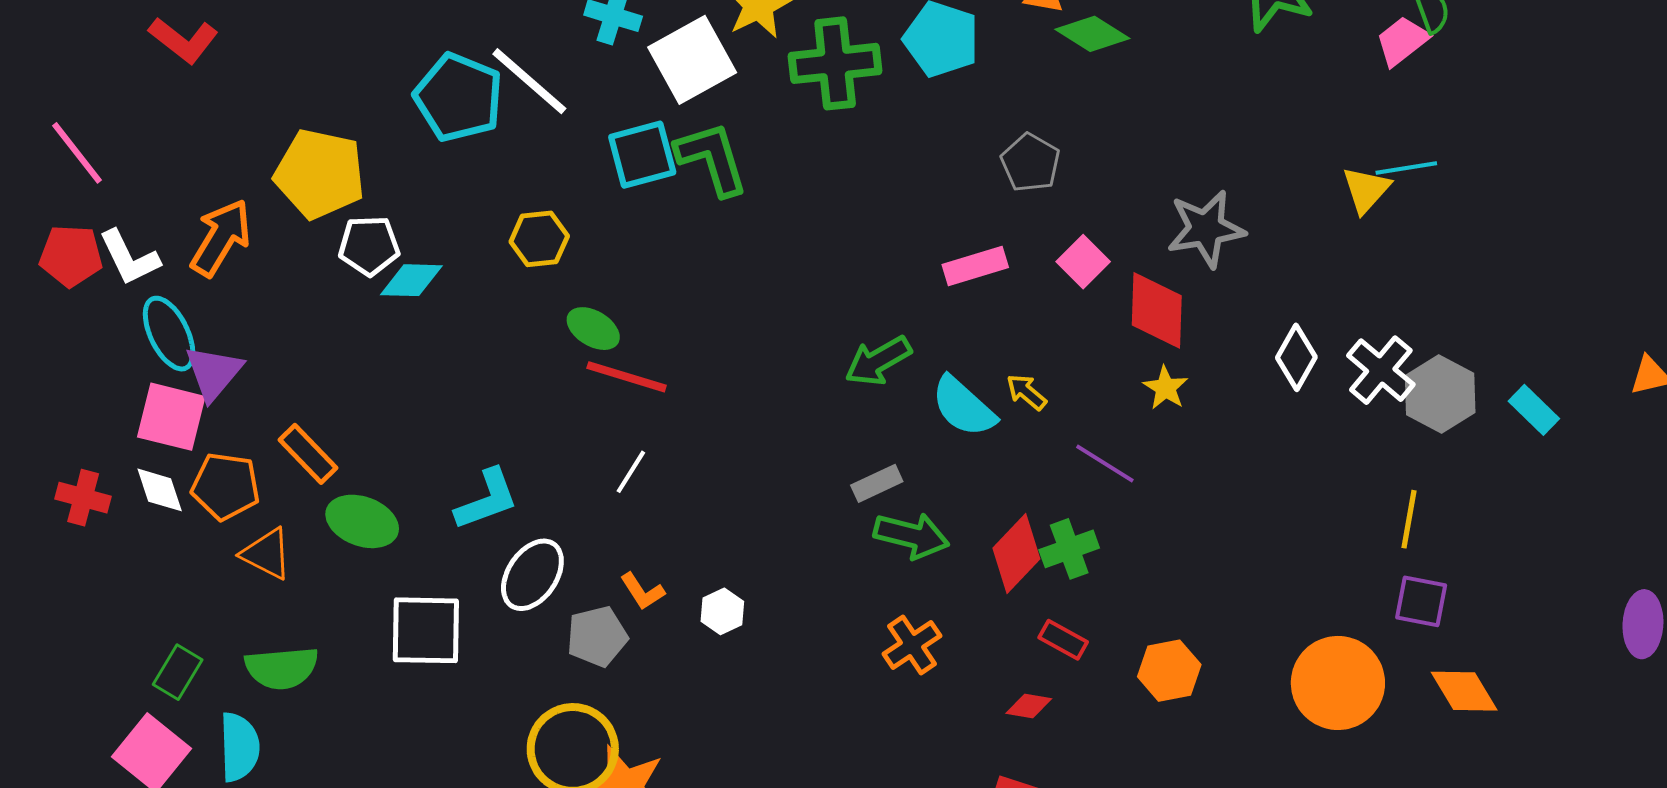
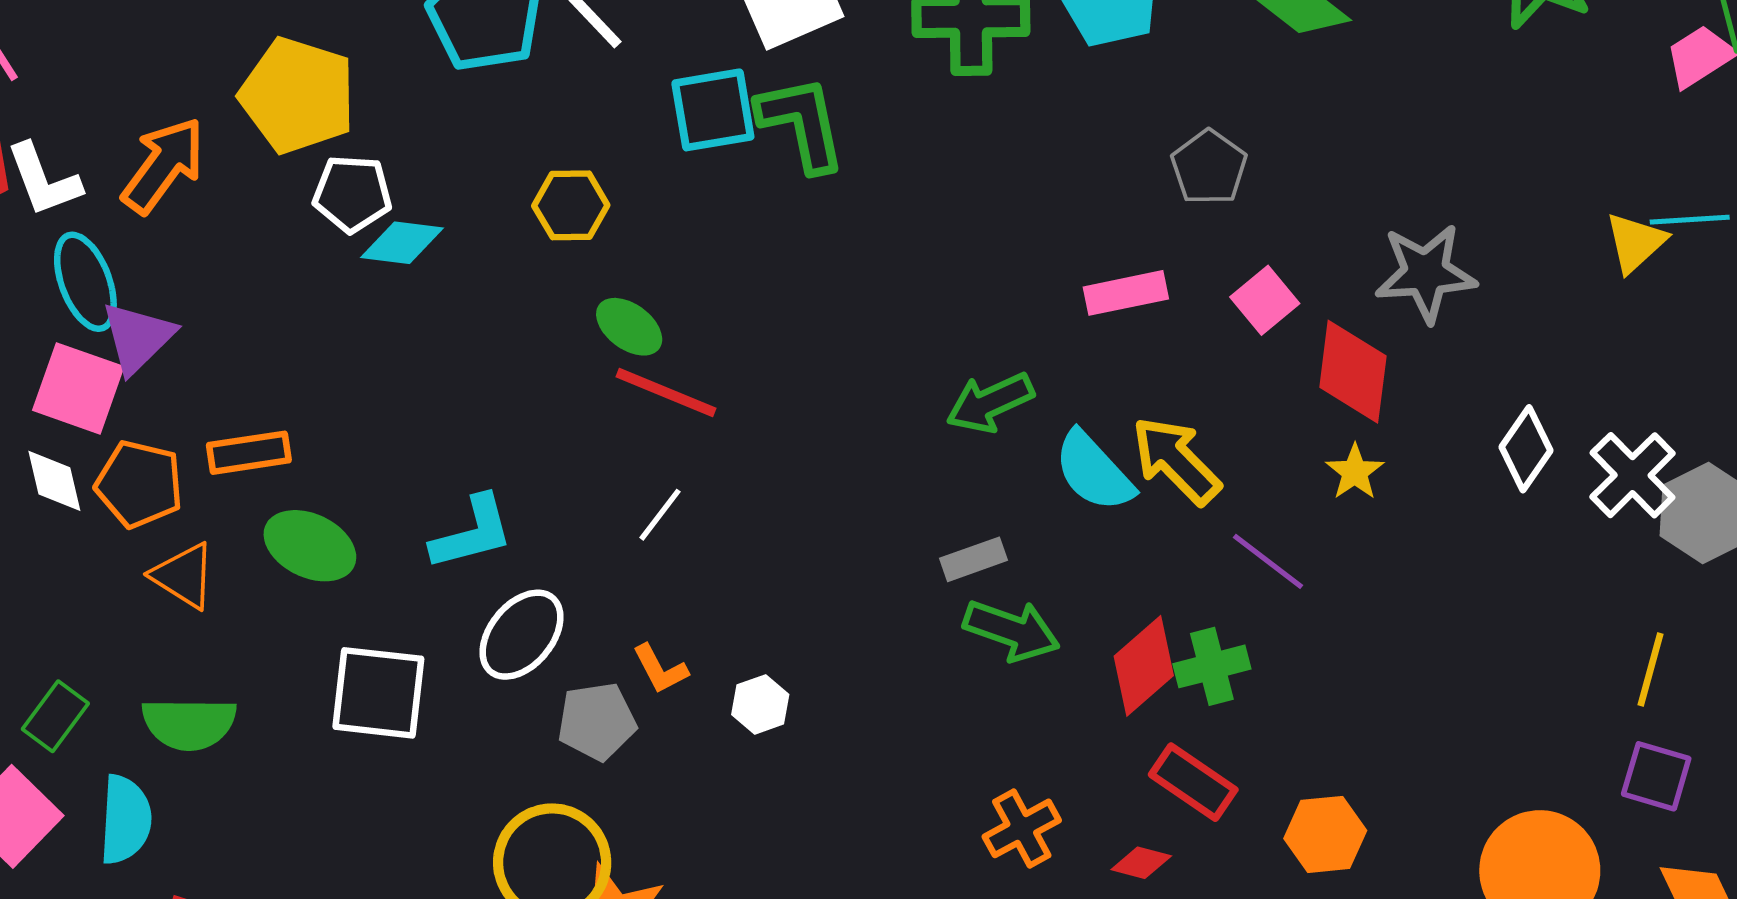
yellow arrow: (1026, 392) -> (1176, 460), size x1.8
orange rectangle: (308, 454) -> (249, 453), turned -60
red rectangle: (1063, 640) -> (1193, 782), size x1.4
orange cross: (912, 645) -> (1022, 828), moved

